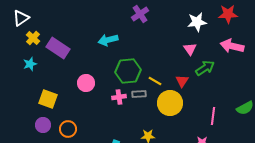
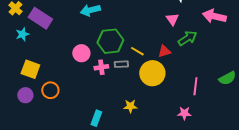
cyan star: (30, 64) -> (22, 34), moved
red triangle: (182, 81) -> (164, 51), turned 40
pink circle: (86, 83) -> (81, 53), moved
orange circle: (68, 129) -> (50, 90), moved

